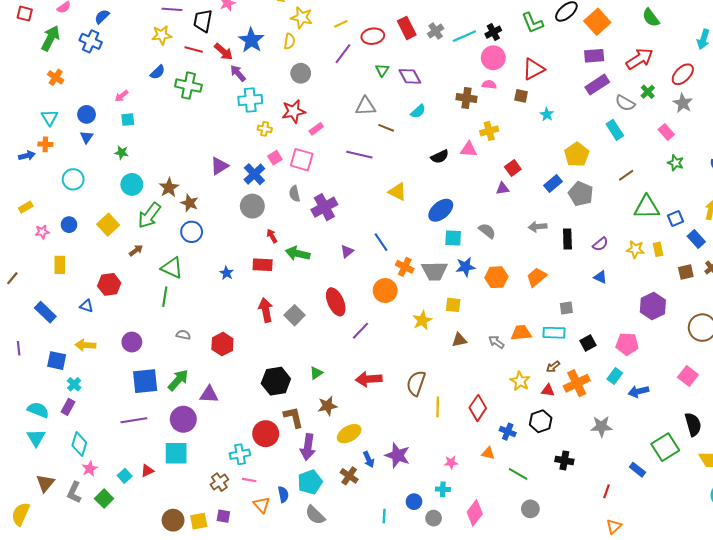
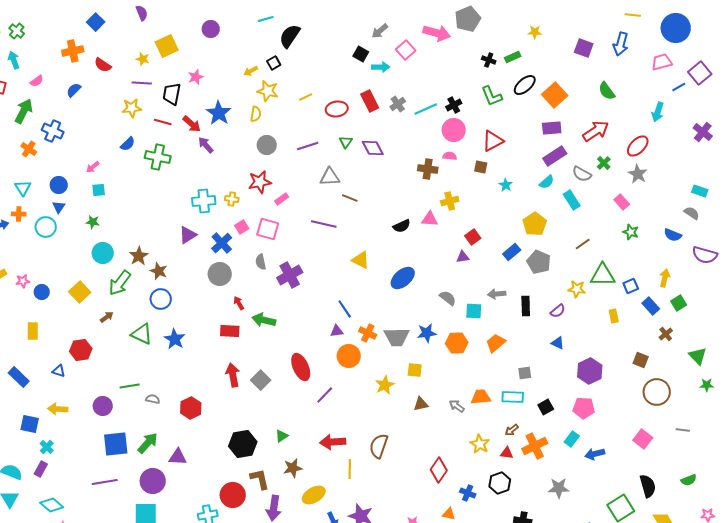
blue cross: (91, 41) -> (53, 131), moved
purple line: (343, 54) -> (308, 146), moved, turned 35
cyan cross: (250, 100) -> (204, 201), moved
cyan semicircle: (418, 111) -> (547, 182), moved
cyan circle: (73, 179) -> (46, 227), moved
pink star: (42, 232) -> (23, 281), moved
cyan square: (453, 238) -> (474, 311), moved
yellow star: (635, 249) -> (577, 289), moved
purple triangle: (347, 251) -> (337, 331), moved, turned 32
brown square: (686, 272) -> (641, 360), moved, turned 35
blue star: (227, 273) -> (175, 339), moved, size x1.5
green line: (165, 297) -> (130, 386), moved, turned 72
purple hexagon: (653, 306) -> (590, 371), moved
yellow line: (438, 407) -> (350, 469), moved
cyan diamond: (79, 444) -> (52, 505), turned -65

